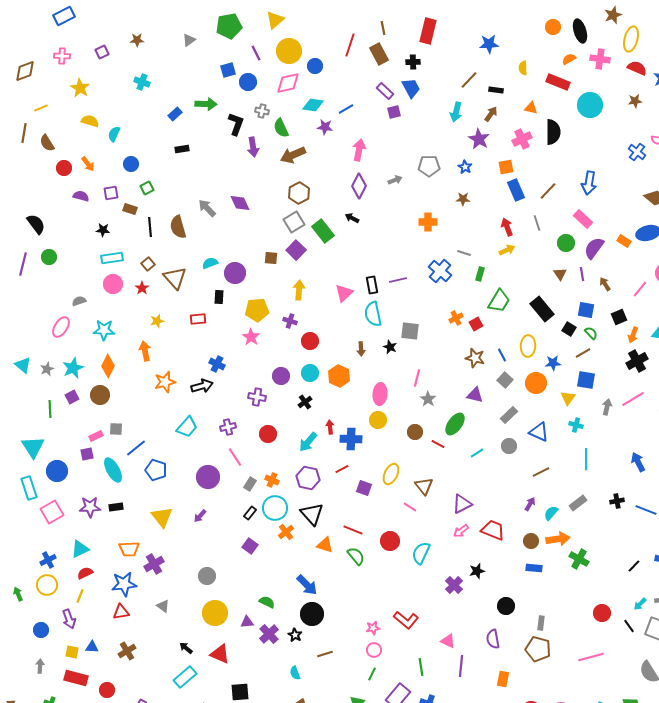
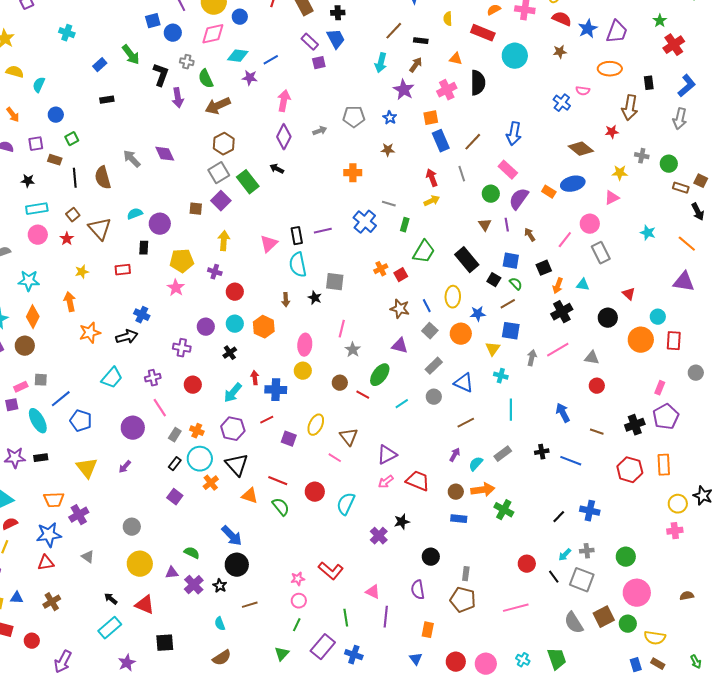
green arrow: (206, 104) -> (131, 55), turned 50

